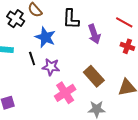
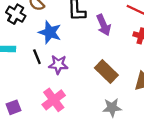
pink cross: (65, 93) -> (54, 100), moved

